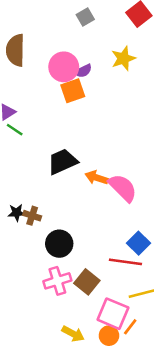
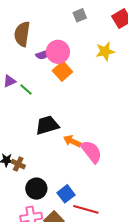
purple semicircle: (83, 71) -> (43, 55), moved
orange square: (73, 91) -> (62, 71), turned -30
green line: (15, 130) -> (26, 89), moved
blue square: (139, 243) -> (66, 194), moved

